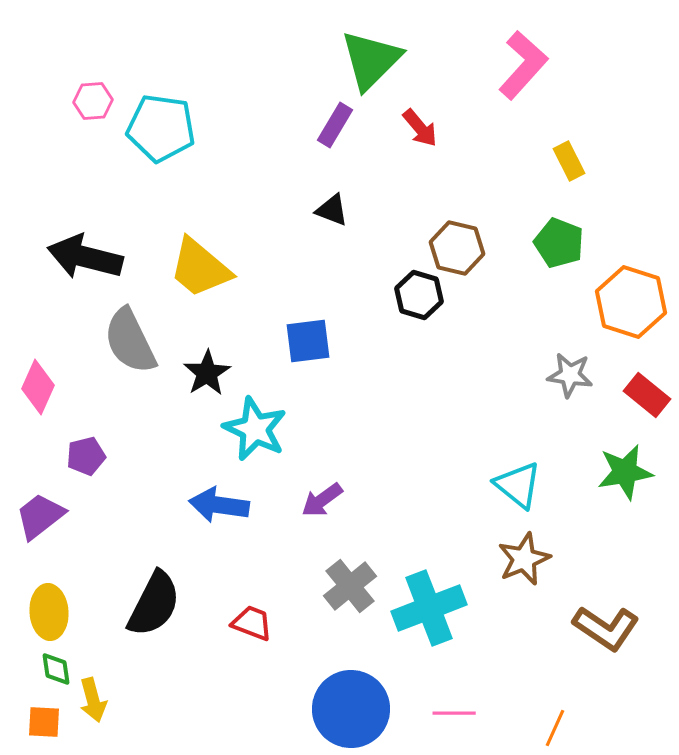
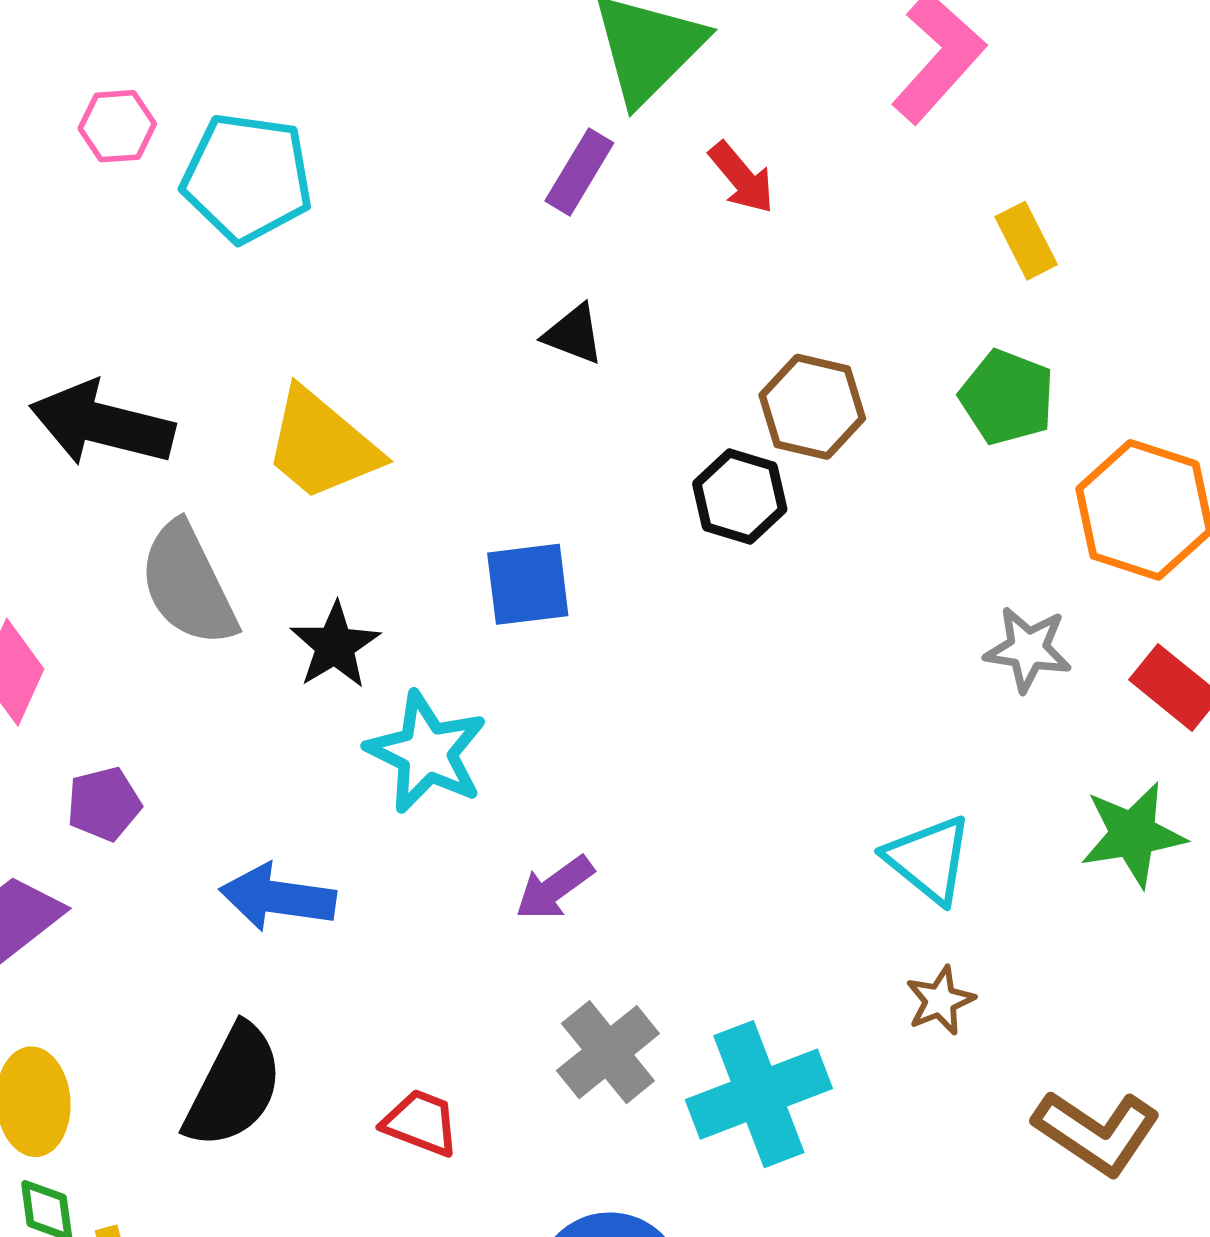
blue arrow: (219, 505) -> (278, 897), moved
brown star: (524, 559) -> (940, 1001), size x0.7

